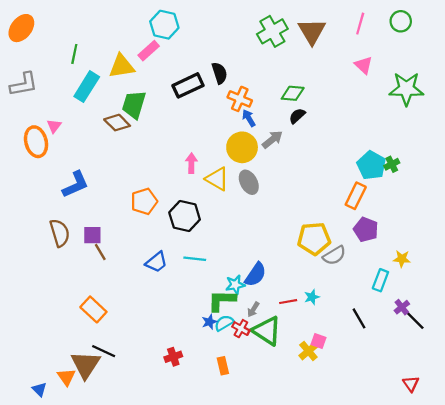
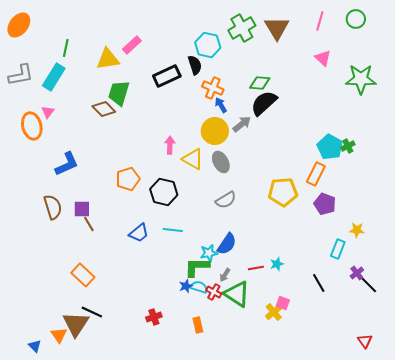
cyan hexagon: (164, 25) -> (208, 45), moved
cyan rectangle: (87, 87) -> (54, 77), moved
black semicircle: (297, 116) -> (264, 103), size x1.8
yellow pentagon: (314, 239) -> (283, 192), moved
gray semicircle: (334, 255) -> (226, 200), moved
cyan semicircle: (224, 323) -> (199, 287), turned 48

